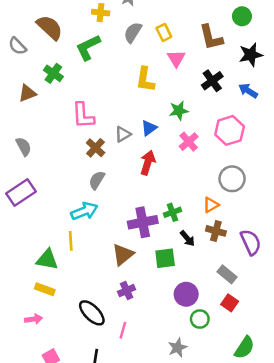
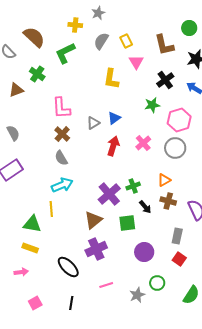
green star: (179, 111) -> (152, 105), moved
pink cross: (189, 142) -> (143, 143), moved
brown cross: (96, 148) -> (62, 134), moved
gray circle: (232, 179) -> (175, 148), moved
gray semicircle: (97, 180) -> (61, 158), moved, turned -63
purple cross: (143, 222) -> (109, 194), turned -30
gray rectangle: (227, 274) -> (177, 236), turned 63
purple cross: (127, 291) -> (96, 249), size x1.5
green circle: (200, 319) -> (157, 283), moved
pink line: (123, 330) -> (106, 285), moved, turned 56

